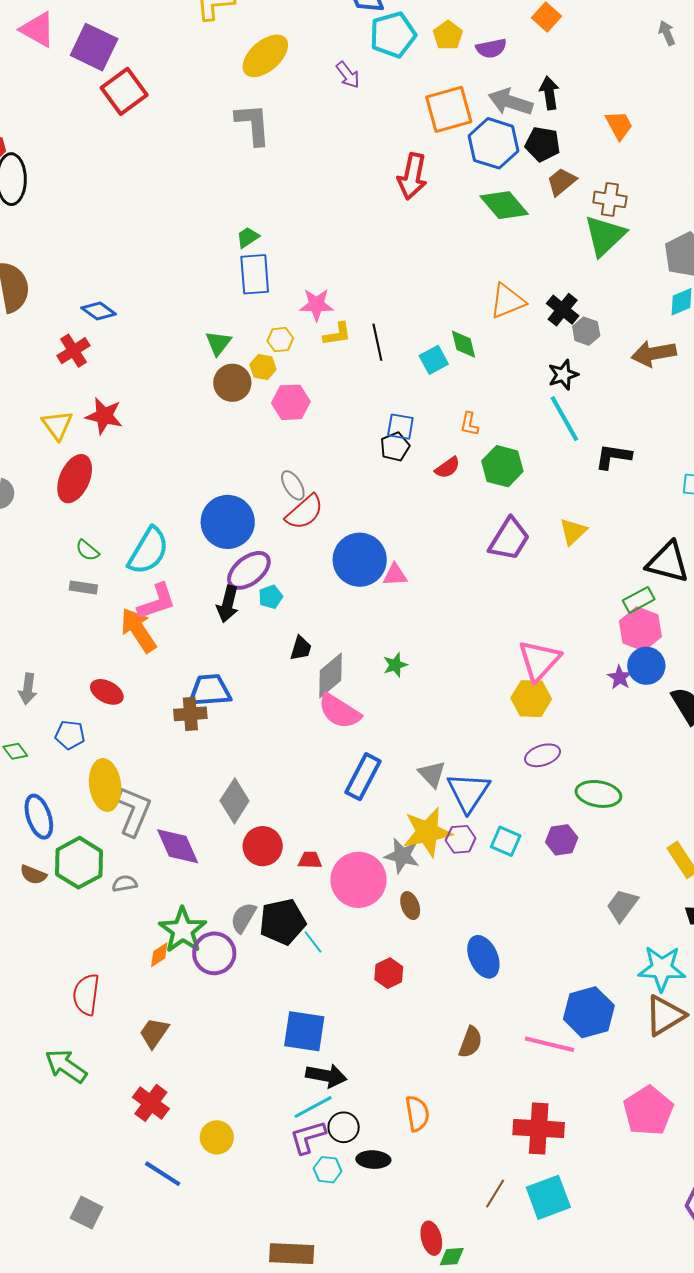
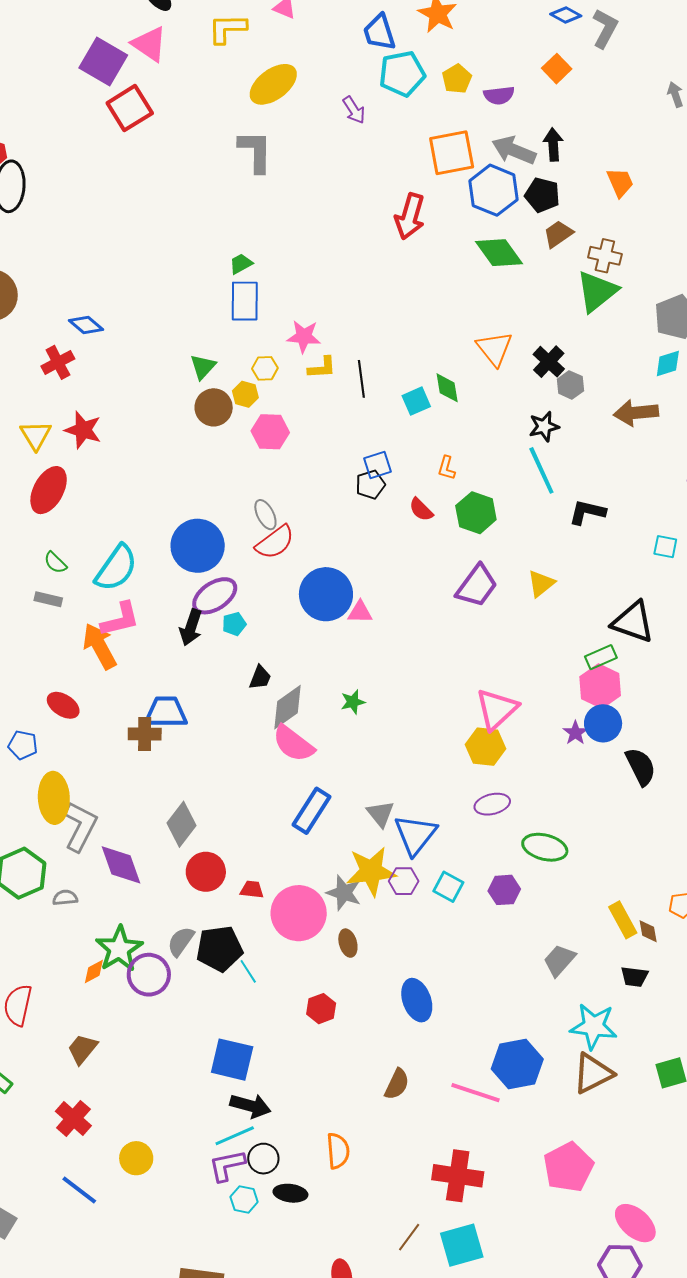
pink triangle: (38, 29) -> (149, 44), moved
orange triangle: (507, 301) -> (494, 348), turned -51
blue square: (400, 427) -> (378, 465), turned -32
red semicircle: (447, 468) -> (421, 510), turned 76

